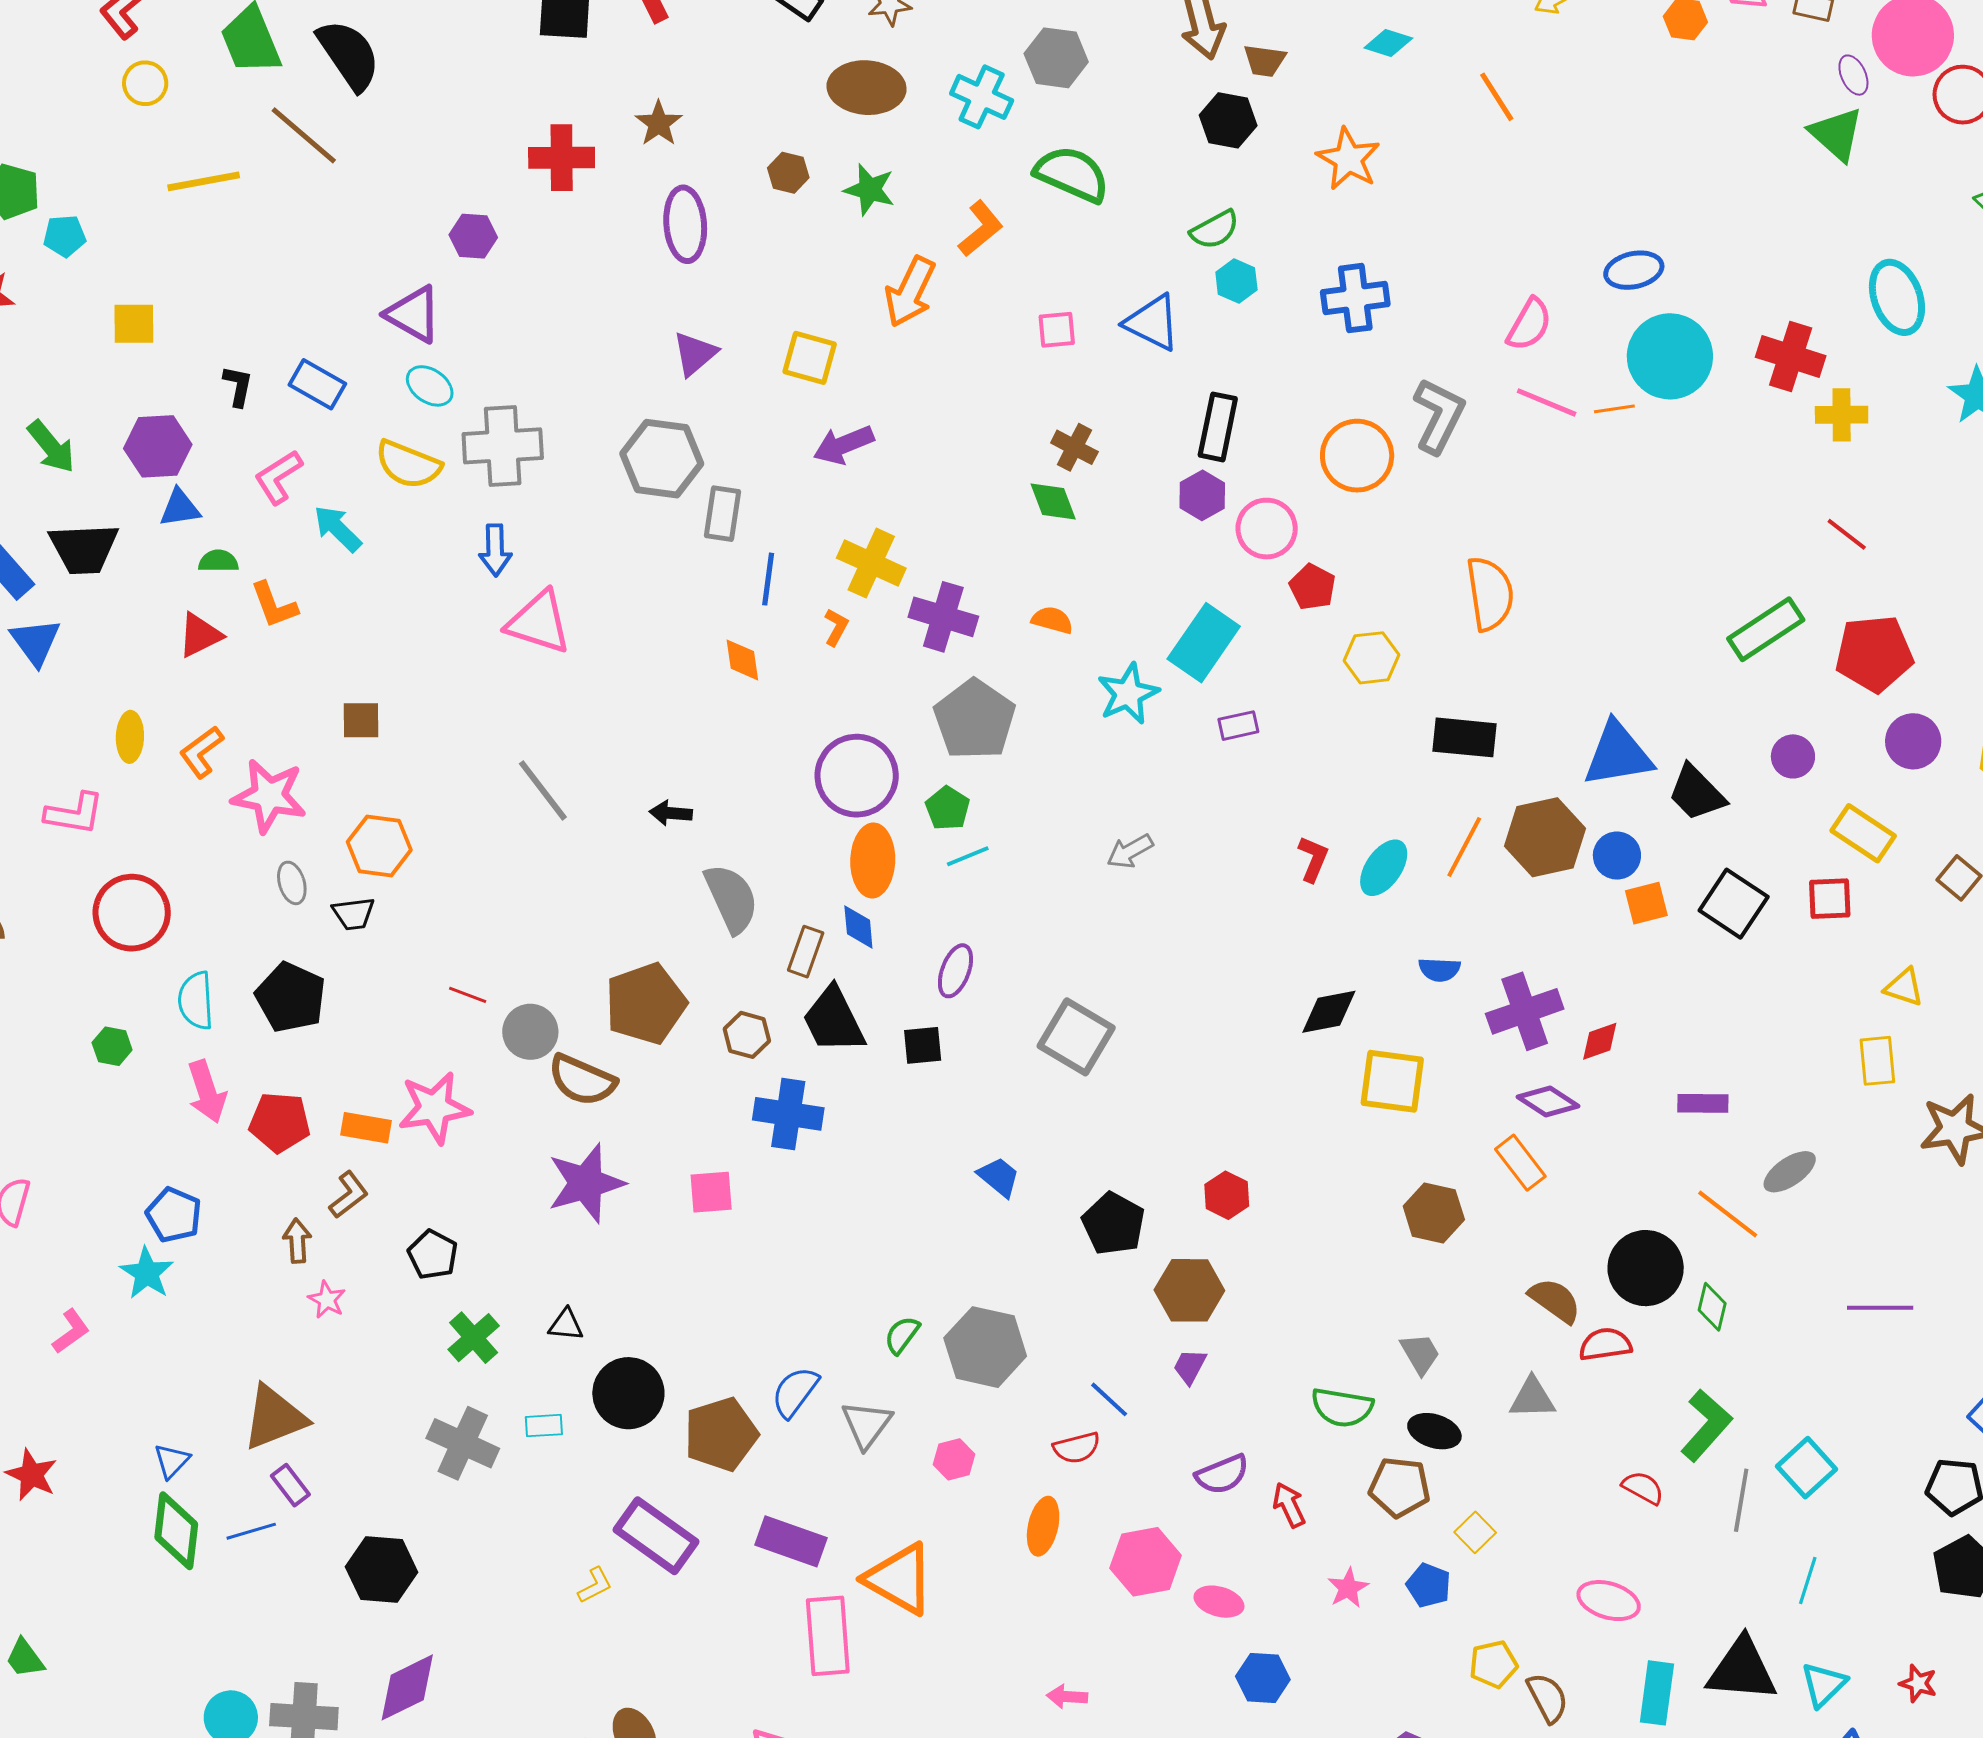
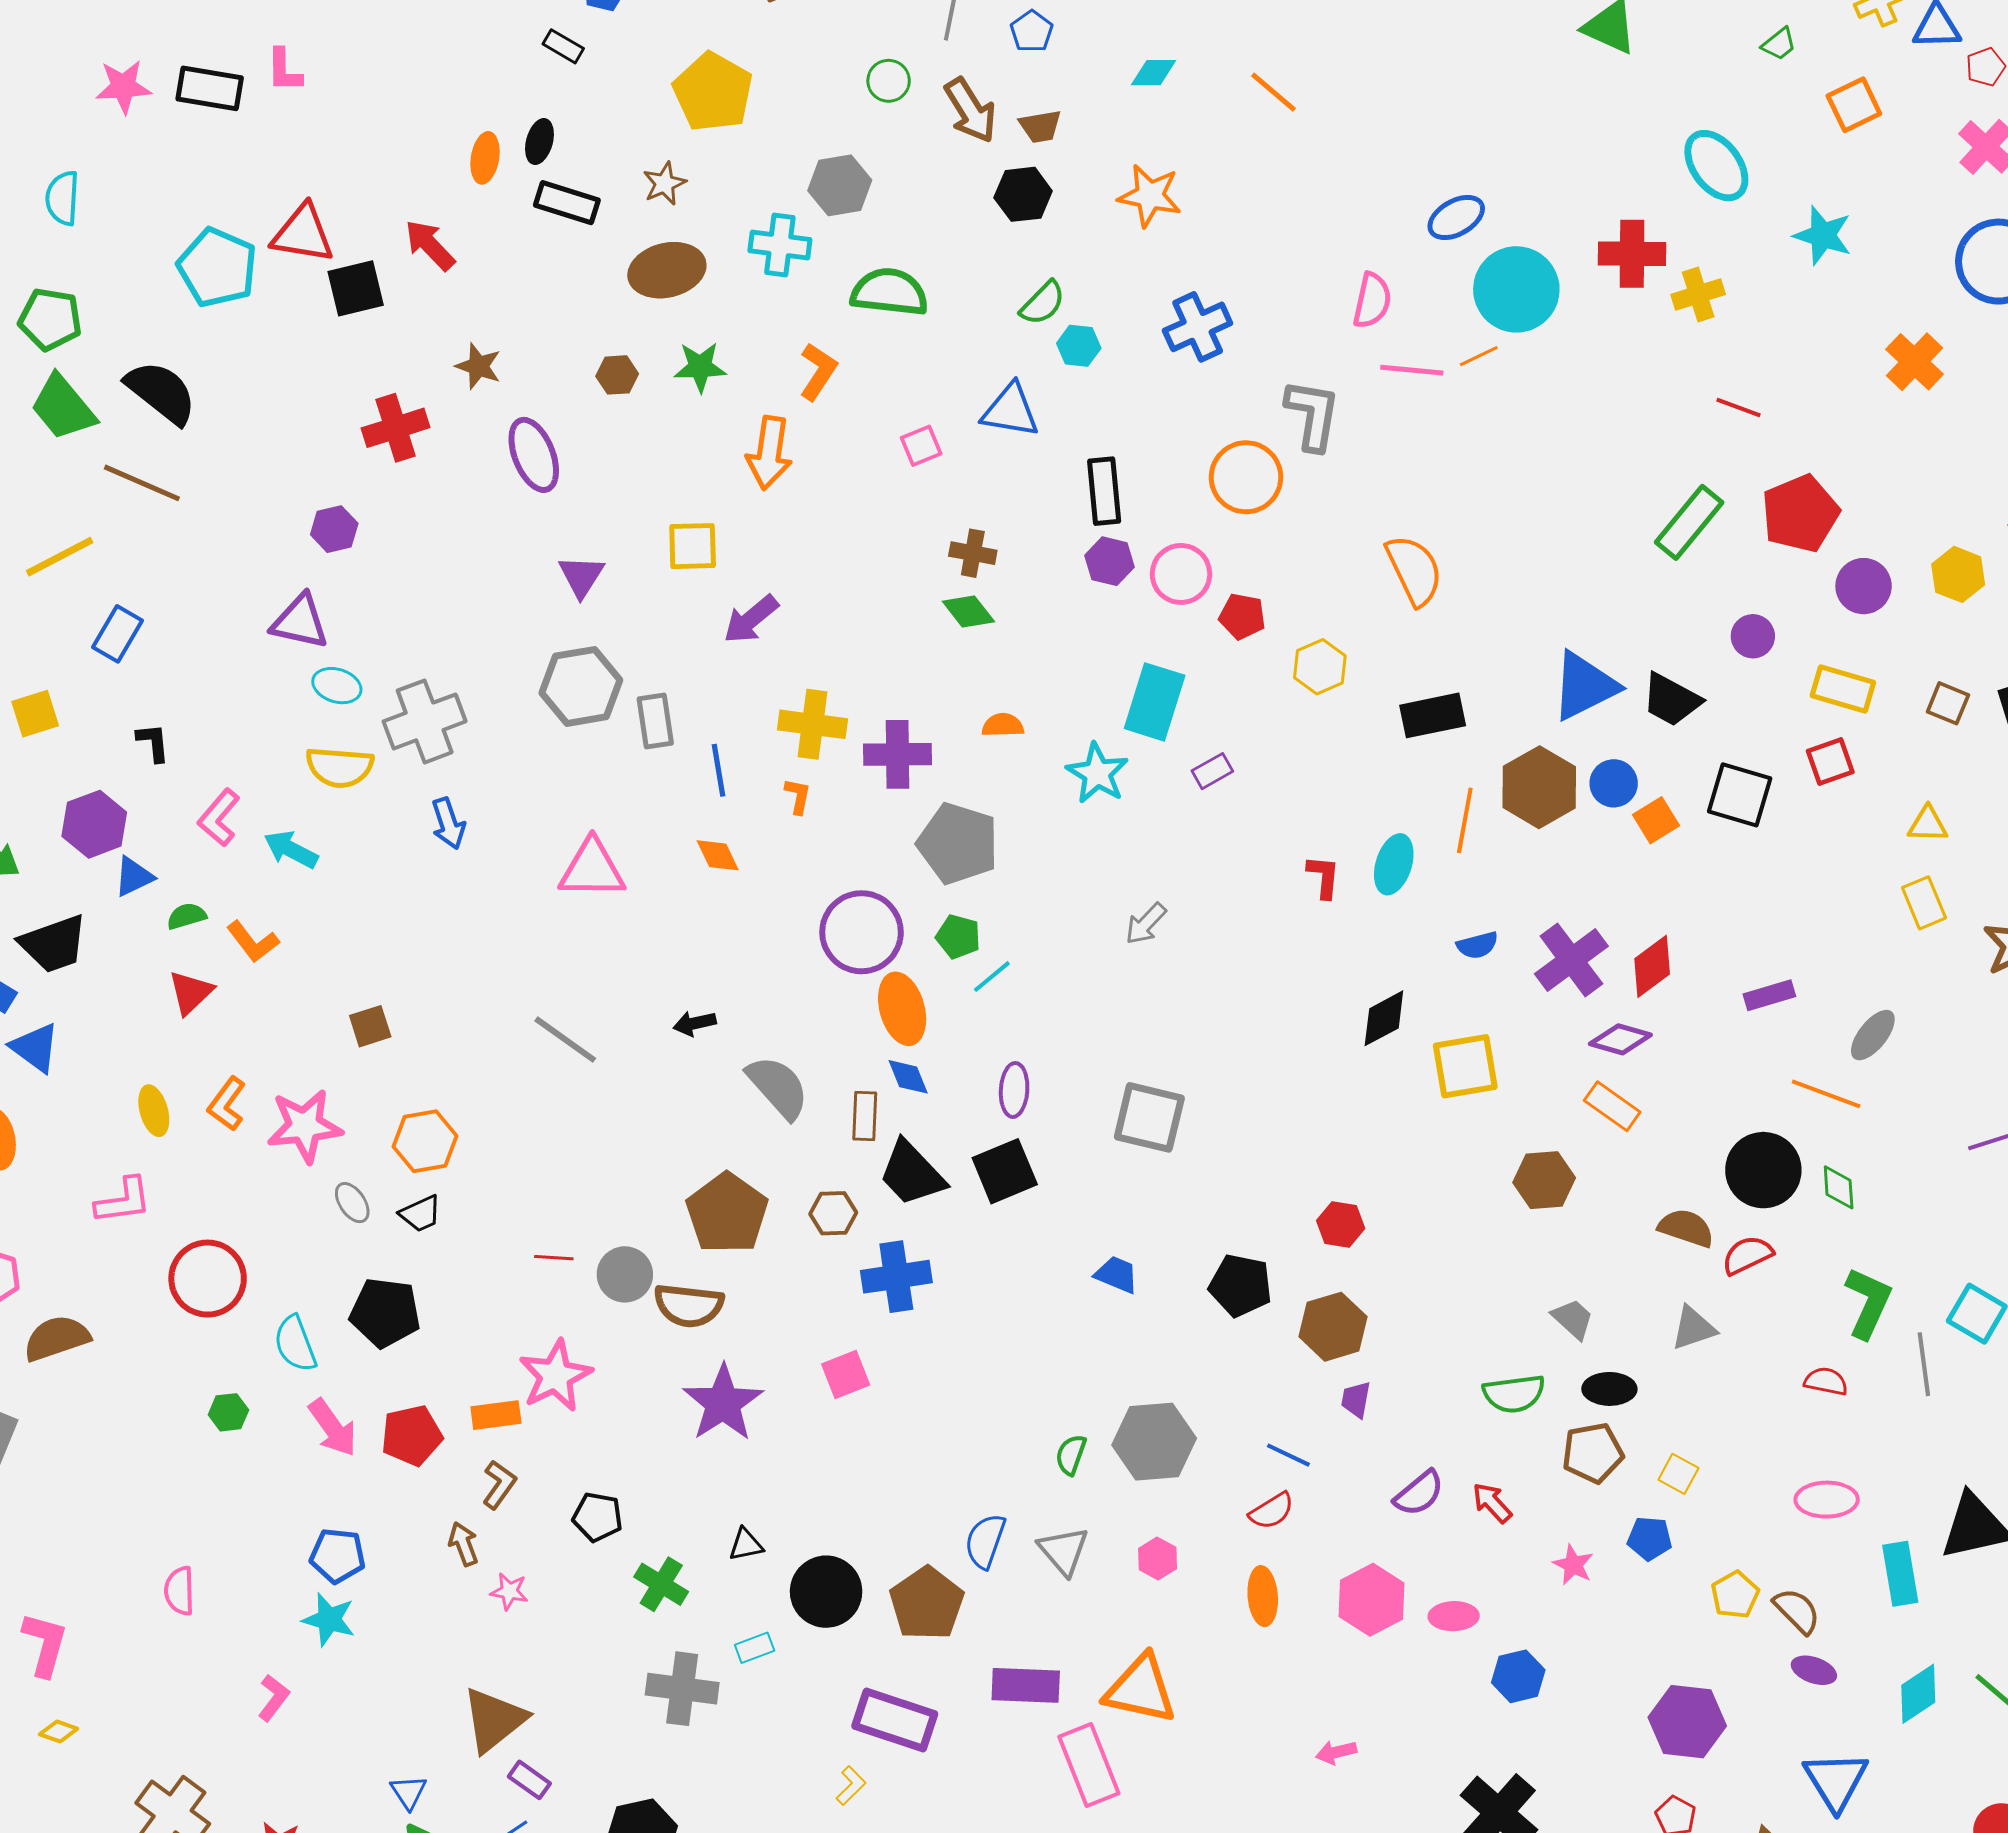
blue rectangle: (317, 384) -> (117, 634), moved, turned -72
pink triangle: (539, 622) -> (592, 869), moved
red diamond: (1600, 1041) -> (1652, 966), size x1.4
black square: (923, 1045) -> (1005, 1171), size x1.5

